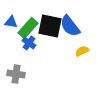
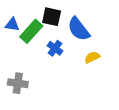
black square: (50, 26) -> (52, 17), moved, size x0.7
blue cross: (29, 43) -> (55, 48), moved

